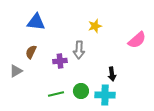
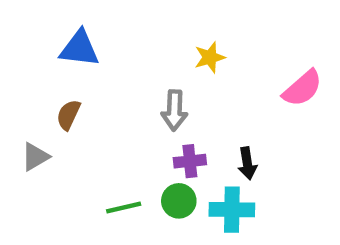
purple cross: (60, 61) -> (190, 161), moved

